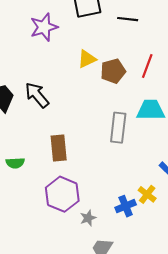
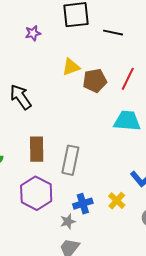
purple star: (44, 27) -> (33, 33), size x0.6
gray rectangle: (118, 128) -> (70, 160), moved
blue cross: (126, 206) -> (83, 204), moved
gray star: (88, 218) -> (68, 221), moved

